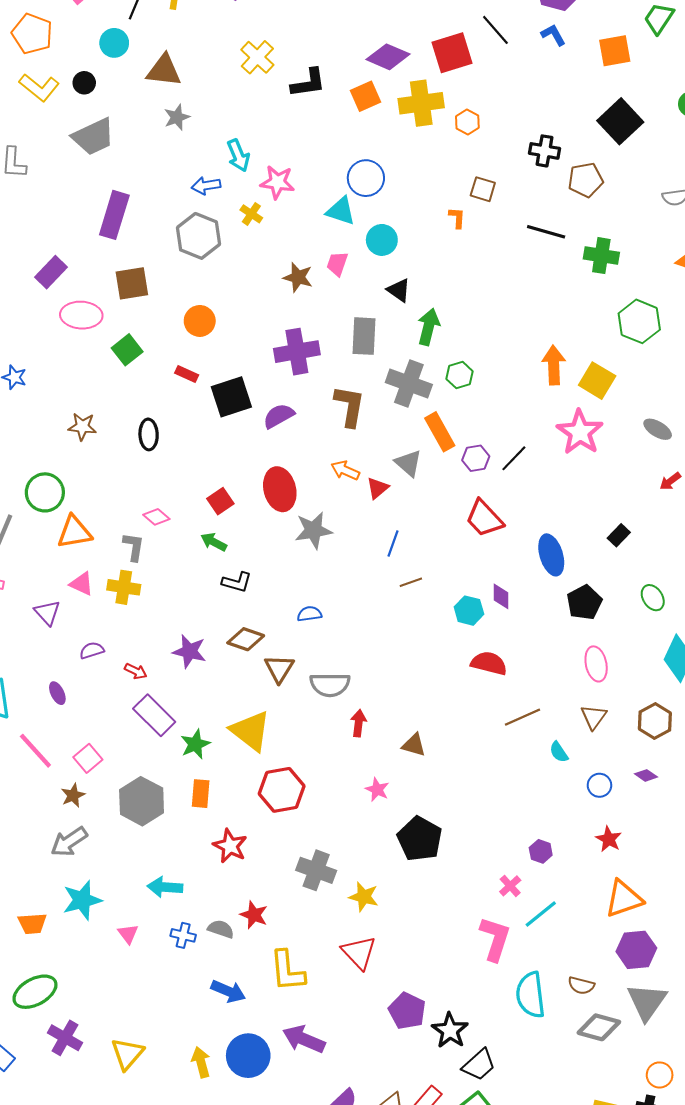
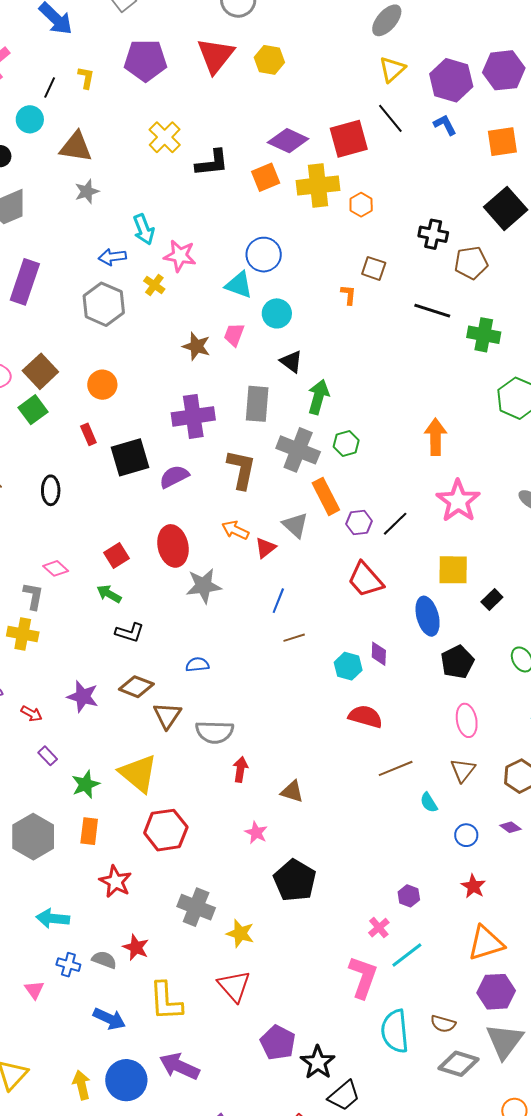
brown square: (132, 283) -> (40, 371), moved, turned -36
red rectangle: (187, 374) -> (88, 434), turned 40
yellow square: (597, 381) -> (453, 570), moved, turned -32
purple rectangle: (154, 715) -> (48, 756), size x0.5
pink triangle: (128, 934) -> (34, 990), moved

